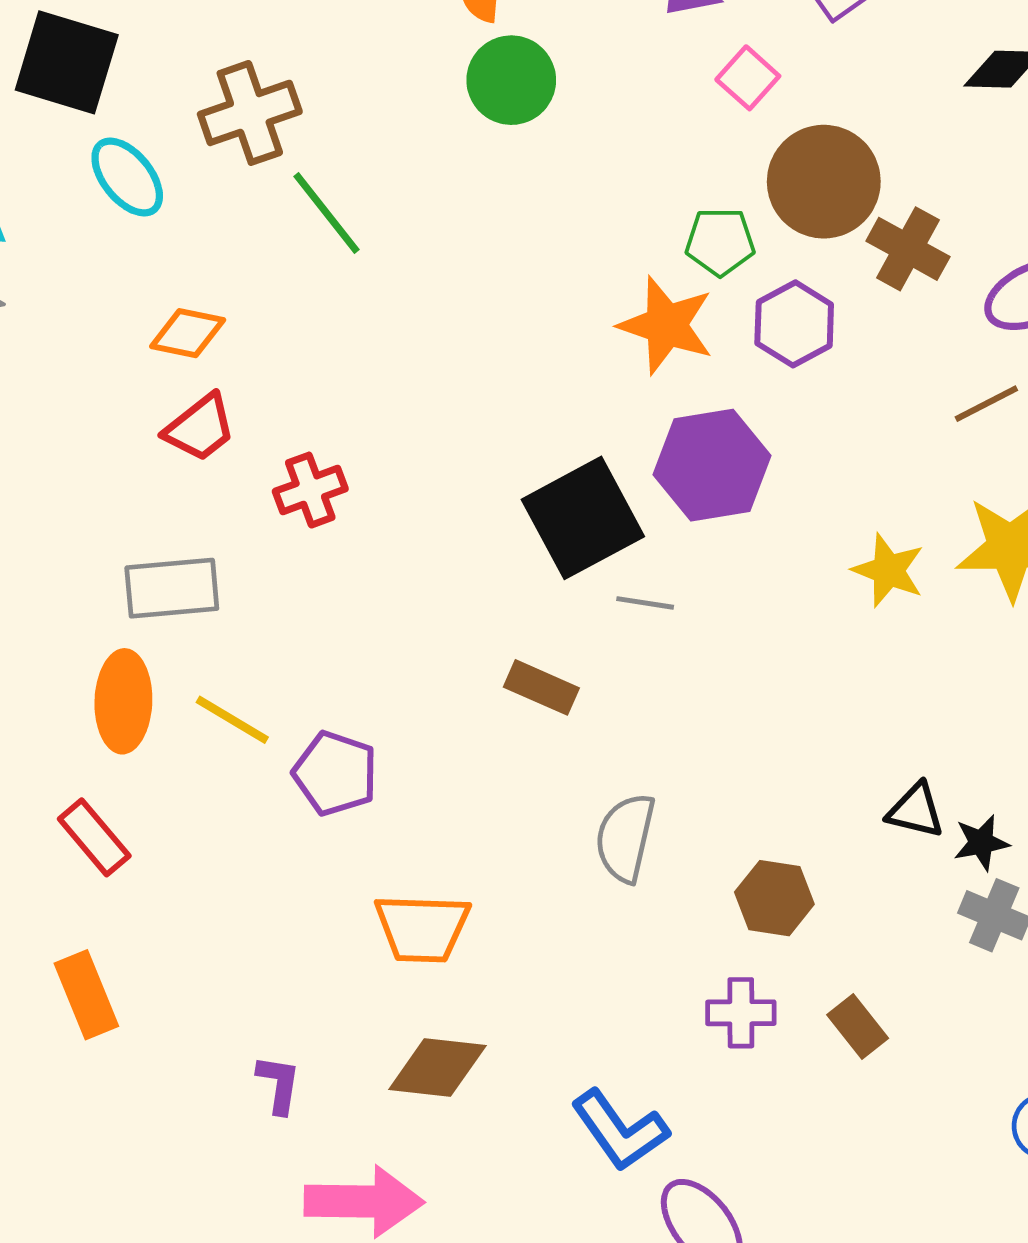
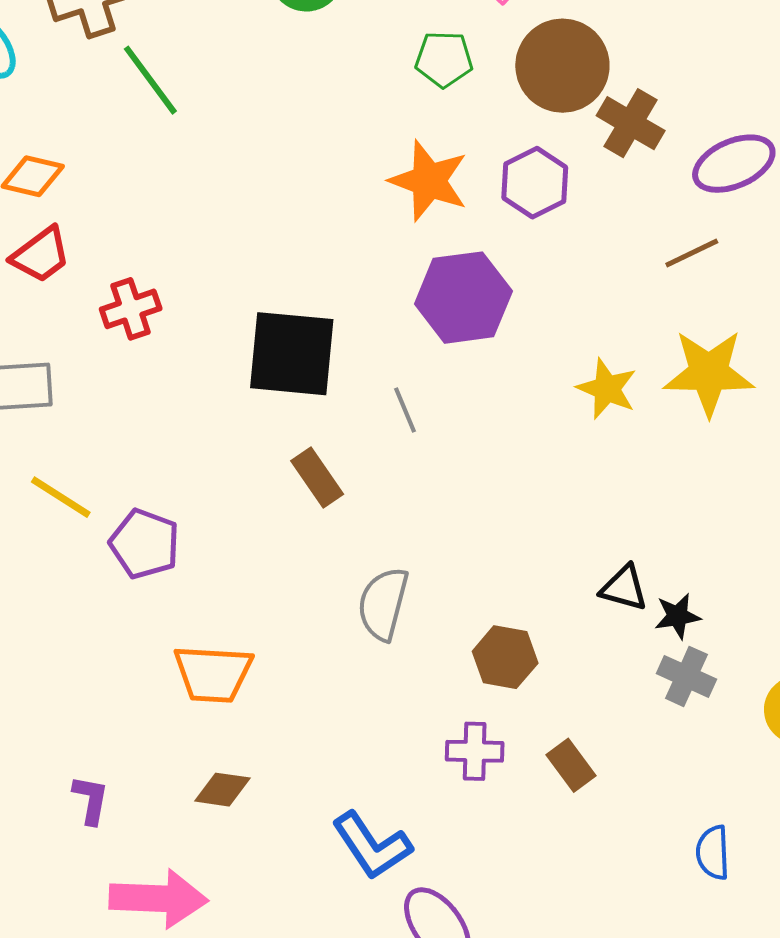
green pentagon: (720, 242) -> (444, 59), moved
black square: (583, 518) -> (292, 354), moved, turned 32
gray line: (645, 603) -> (405, 410), turned 57
brown rectangle: (541, 687) -> (317, 478), turned 30
brown diamond: (437, 1067) -> (222, 790), size x0.7

